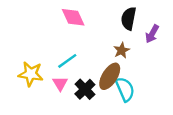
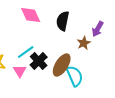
black semicircle: (129, 18) -> (63, 21), moved
brown star: (121, 50) -> (84, 43), moved
black cross: (85, 89) -> (39, 61), moved

